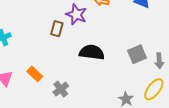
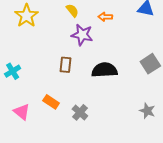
brown rectangle: (57, 29) -> (66, 65), moved

